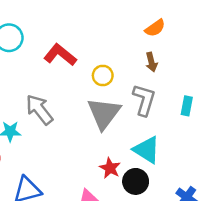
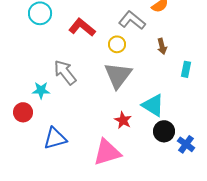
brown arrow: (151, 62) -> (162, 46), moved
gray L-shape: (144, 100) -> (132, 20), moved, turned -68
black circle: (136, 181) -> (164, 131), moved

